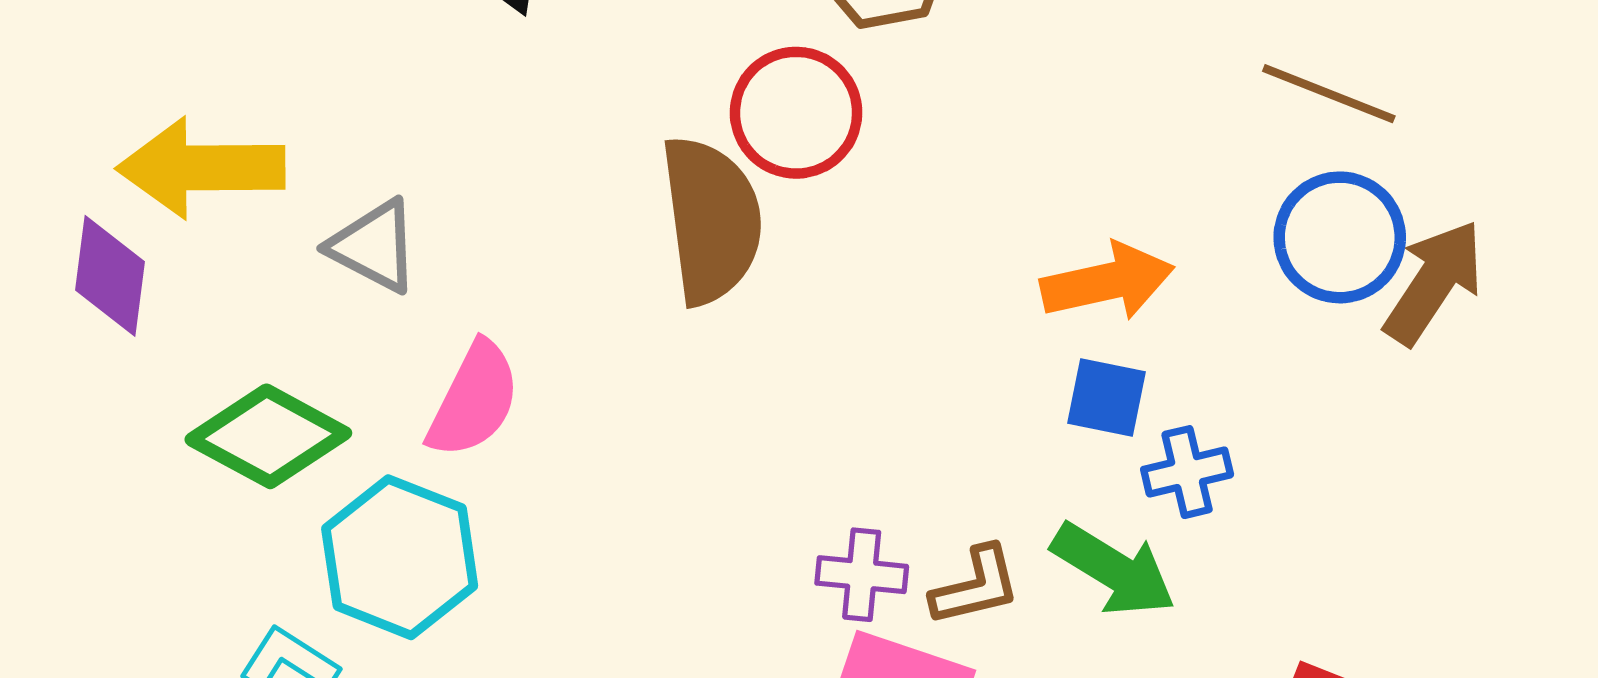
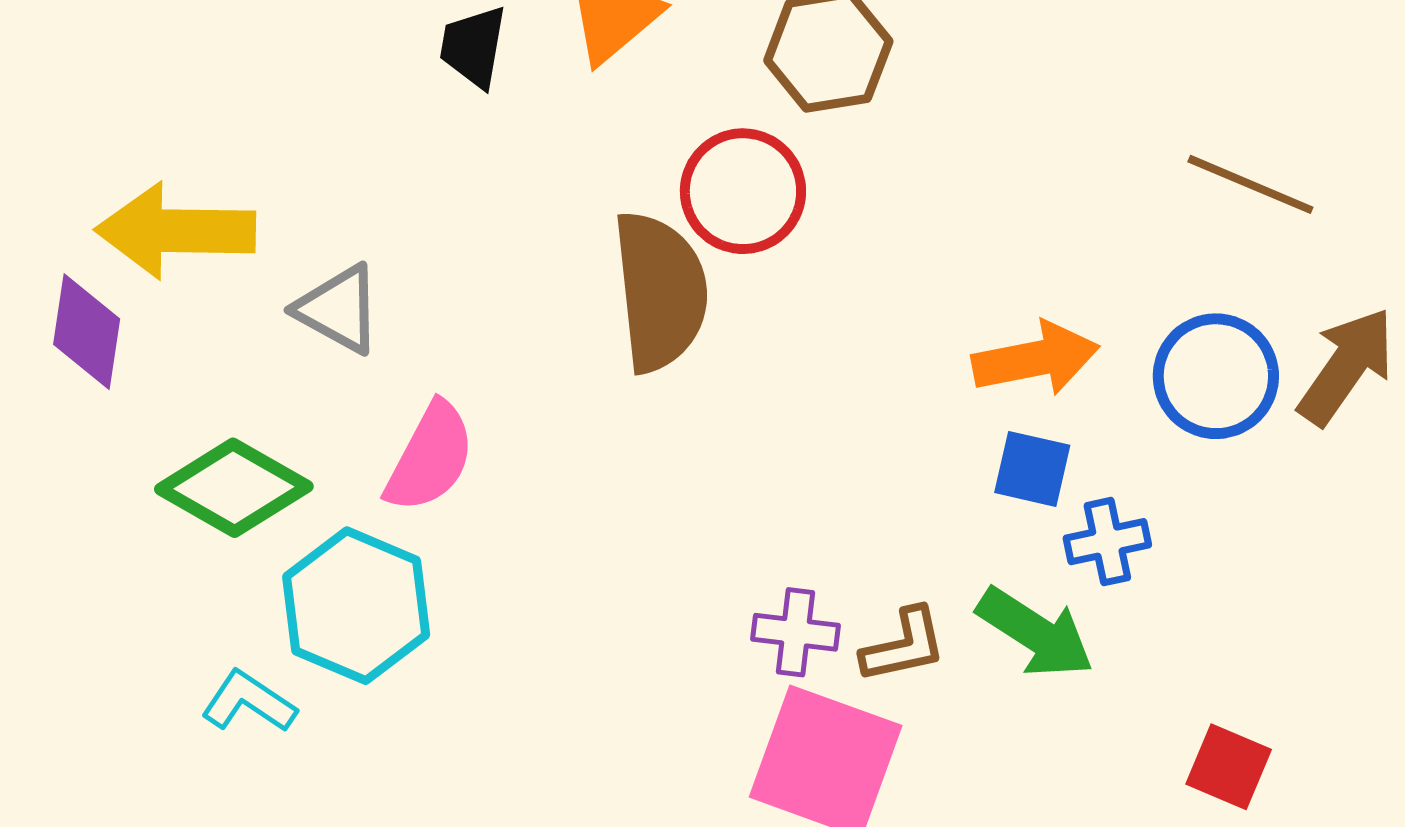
blue circle: (1340, 237) -> (1216, 376), moved

